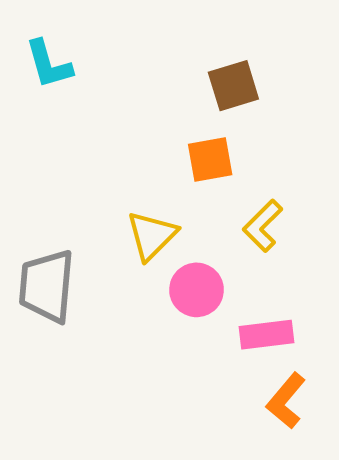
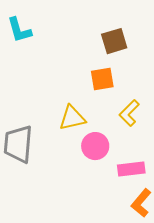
yellow triangle: (152, 235) -> (72, 118), turned 32

